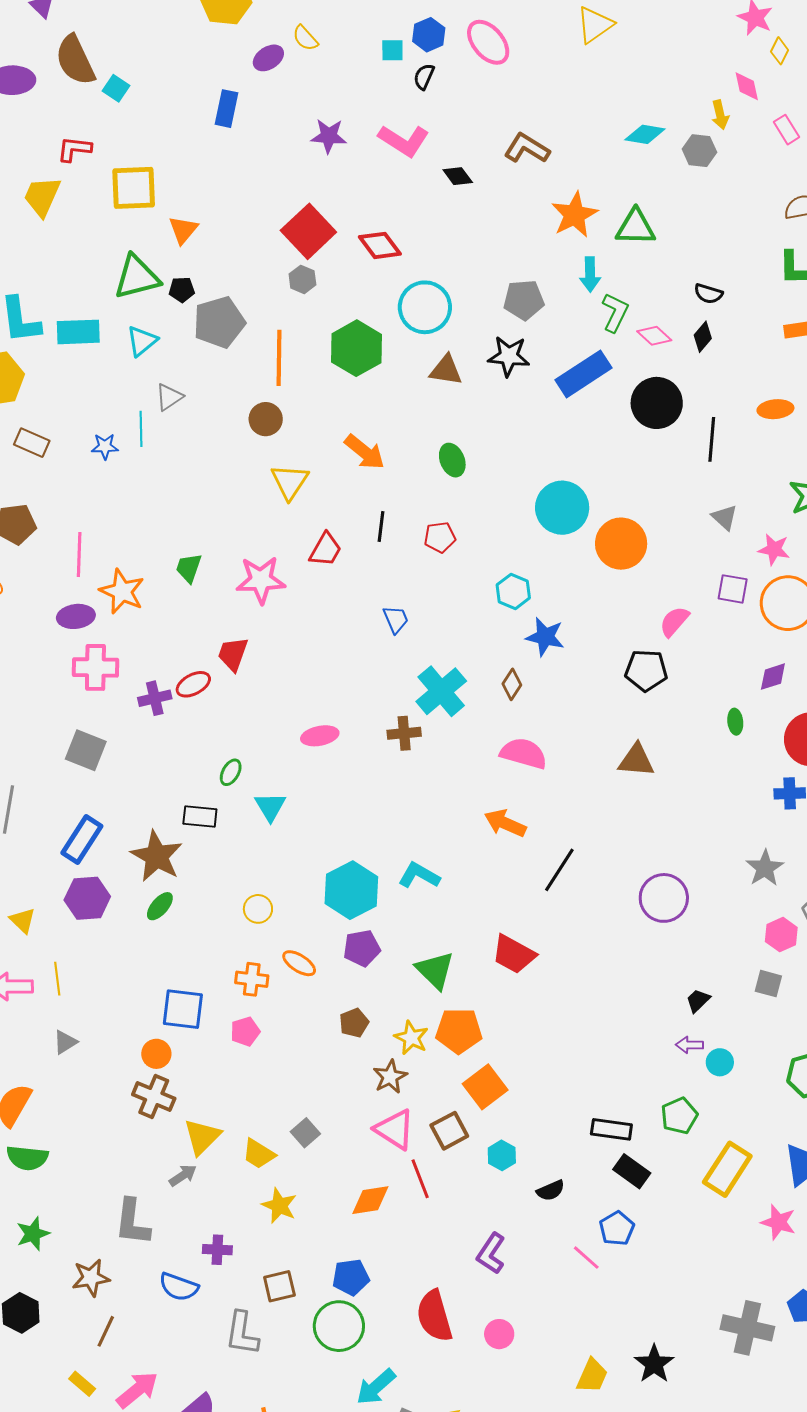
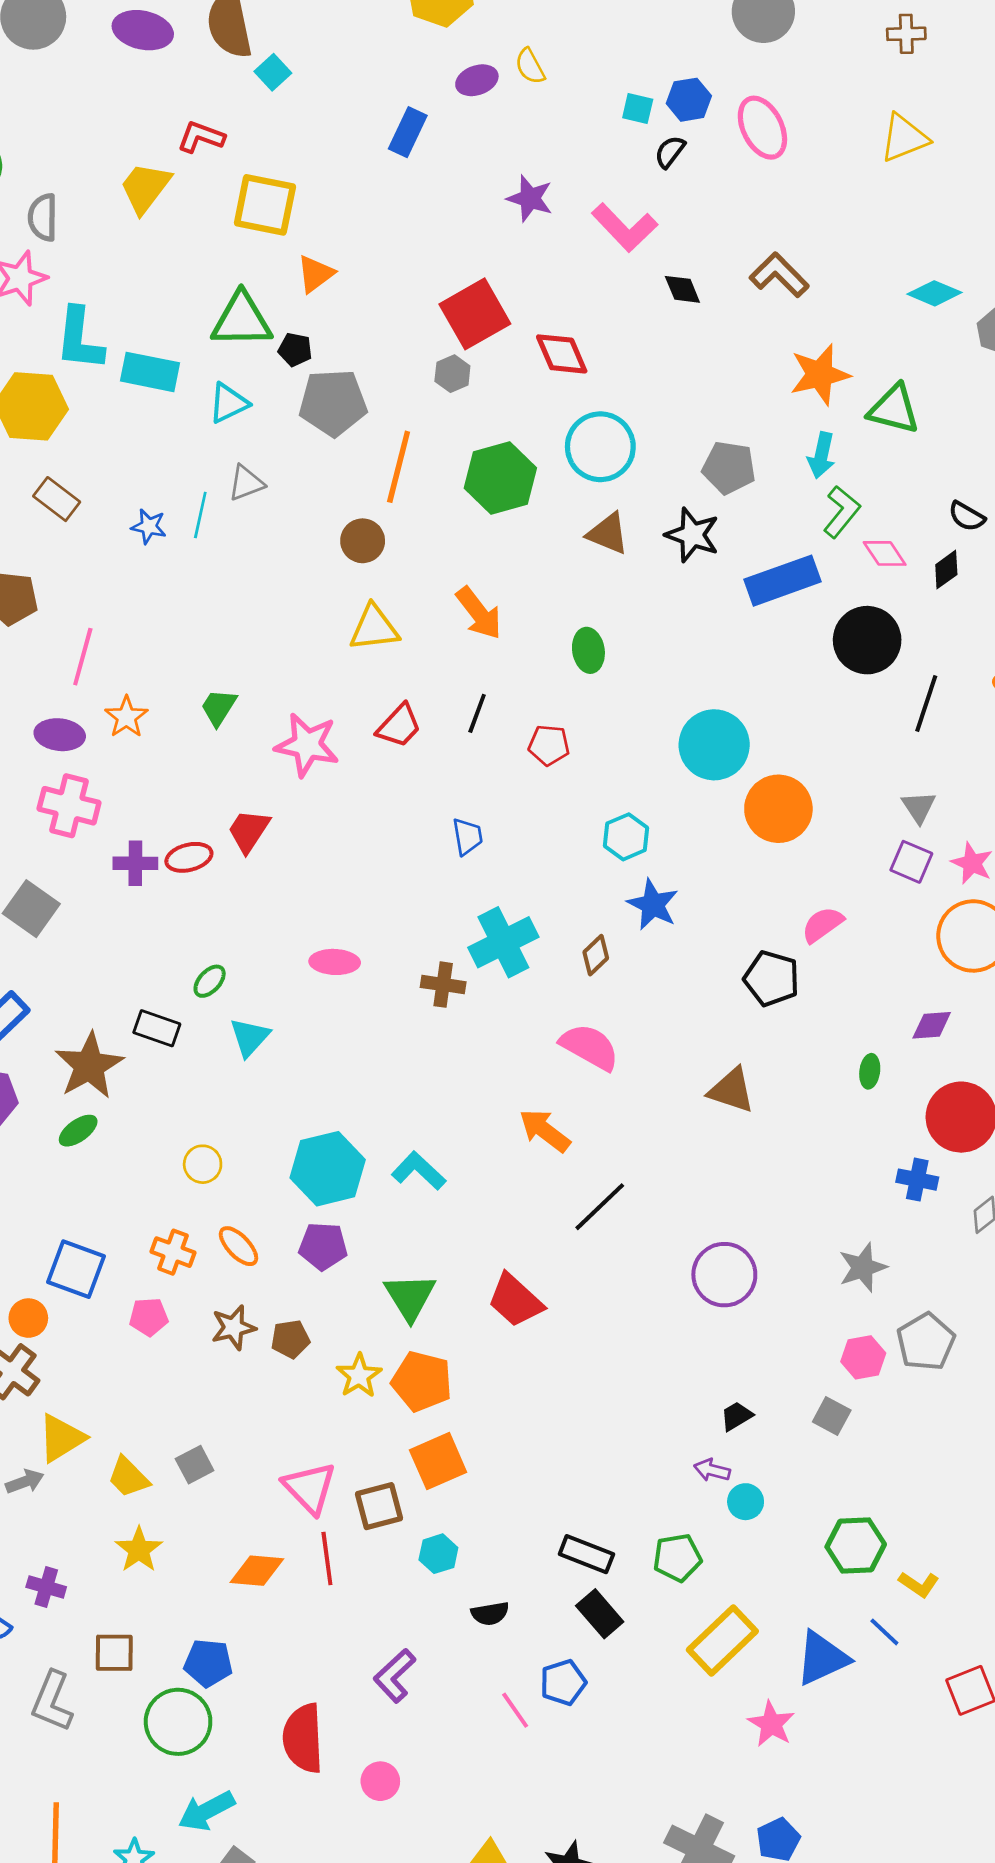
yellow triangle: (290, 482) -> (374, 628), turned 36
purple square: (733, 589) -> (911, 862), moved
orange star: (122, 591) -> (126, 717), size x0.7
brown star: (390, 1077) -> (233, 1327), moved

